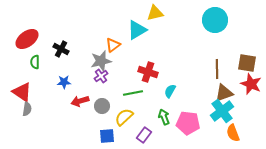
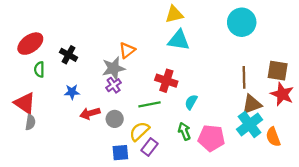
cyan triangle: (137, 30) -> (179, 40), moved, turned 40
orange semicircle: (233, 133) -> (273, 137), moved
purple rectangle: (144, 135) -> (150, 147), moved

